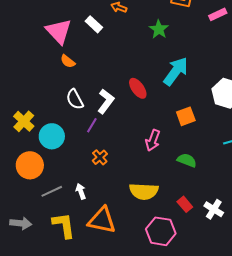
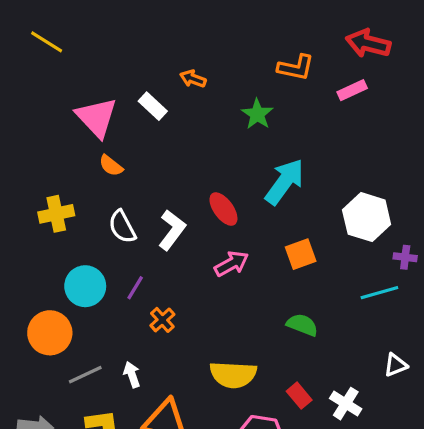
yellow cross: (24, 121) -> (56, 214), moved, turned 35
purple line: (92, 125) -> (135, 288), moved
pink arrow: (153, 140) -> (232, 264), moved, turned -140

